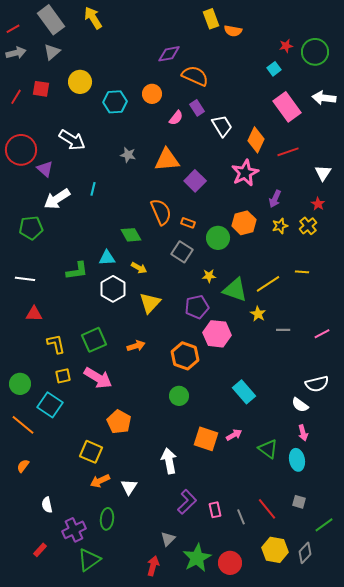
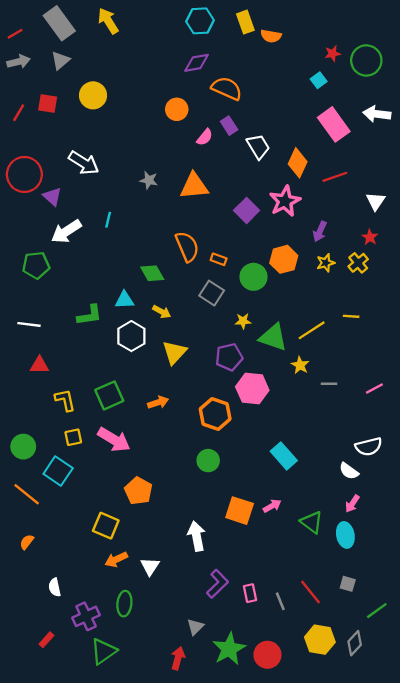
cyan hexagon: (115, 102) -> (200, 21), moved
purple square: (195, 181) -> (247, 210), moved
pink arrow: (303, 433) -> (352, 504), turned 49

